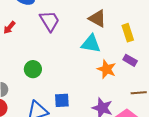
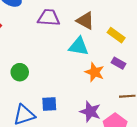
purple trapezoid: (50, 21) -> (49, 18), moved, turned -55
yellow rectangle: (128, 33) -> (116, 35), turned -36

